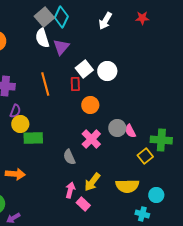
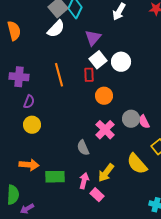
white semicircle: (42, 38) -> (56, 29), turned -120
purple triangle: (61, 47) -> (93, 38), moved
yellow circle: (20, 124) -> (32, 125), moved
green rectangle: (33, 138) -> (55, 177), moved
yellow semicircle: (127, 186) -> (137, 164), moved, turned 50

